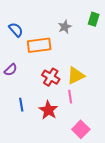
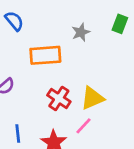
blue semicircle: (16, 30) -> (14, 21), moved
pink line: (70, 97) -> (84, 126), turned 48

